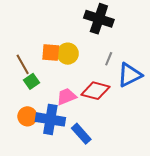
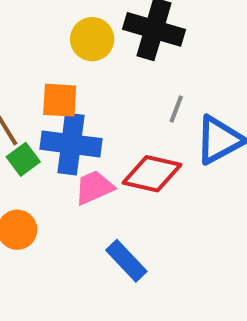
yellow circle: (68, 54) -> (92, 39), moved
blue cross: (50, 119) -> (71, 144), moved

